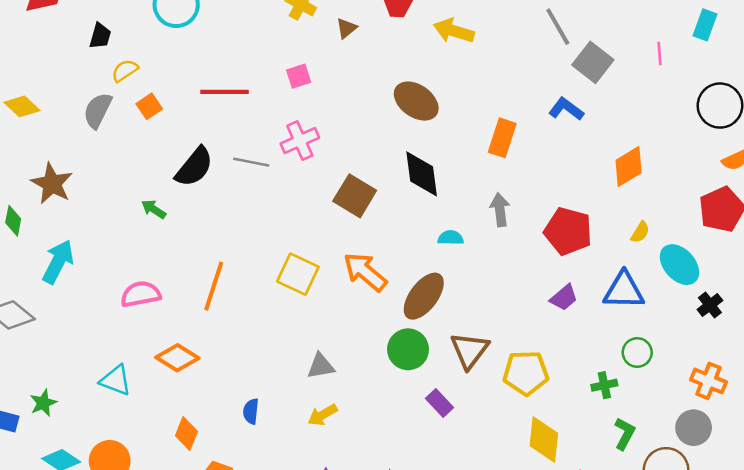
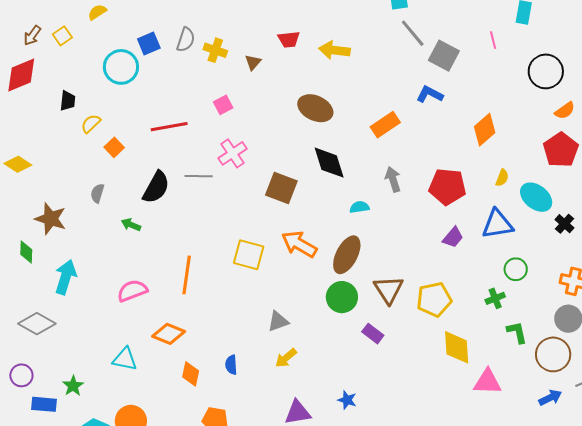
gray semicircle: (98, 110) -> (97, 193), moved, size x0.7
orange rectangle: (502, 138) -> (385, 125), turned 48
orange diamond: (186, 434) -> (191, 374), moved
green L-shape: (625, 434) -> (517, 332), turned -30

